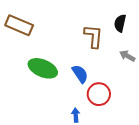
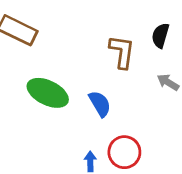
red circle: (99, 94) -> (124, 152), moved

